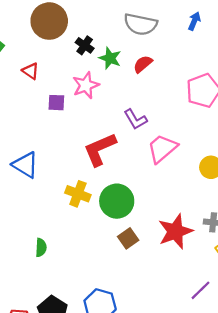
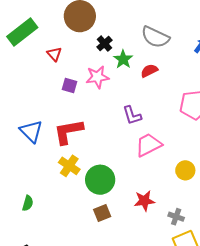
red L-shape: (100, 149) -> (68, 132), moved
red star: (175, 231) -> (144, 201), moved, size x0.7

